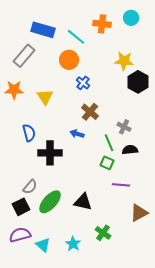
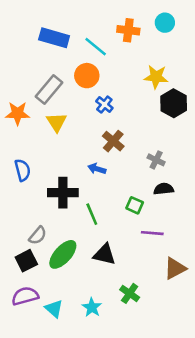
gray rectangle: (24, 56) -> (49, 89), moved
blue semicircle: (29, 133) -> (23, 170), moved
green line: (109, 143) -> (92, 214), moved

